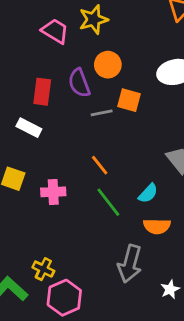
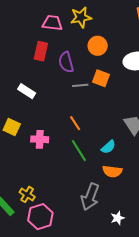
pink trapezoid: (55, 31) -> (52, 23), turned -30
orange circle: (108, 65) -> (98, 46), moved
red rectangle: (42, 92) -> (41, 51), moved

